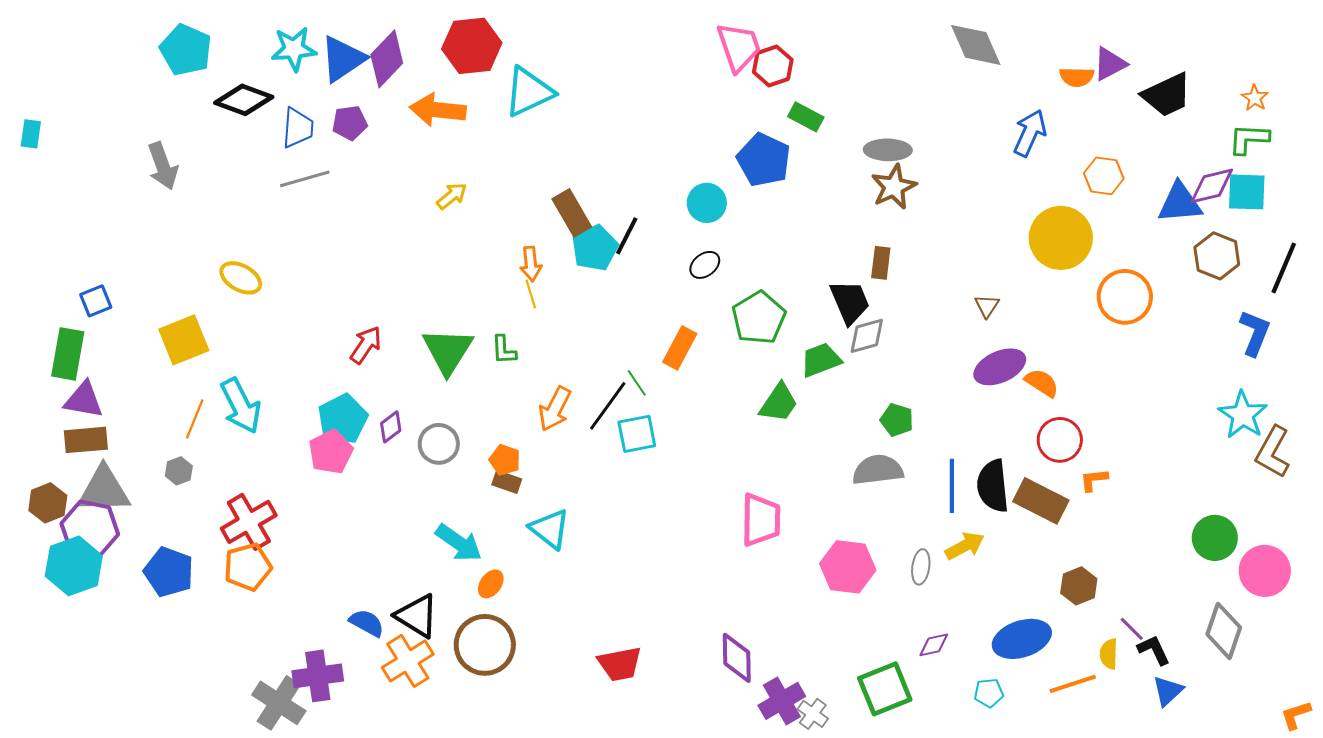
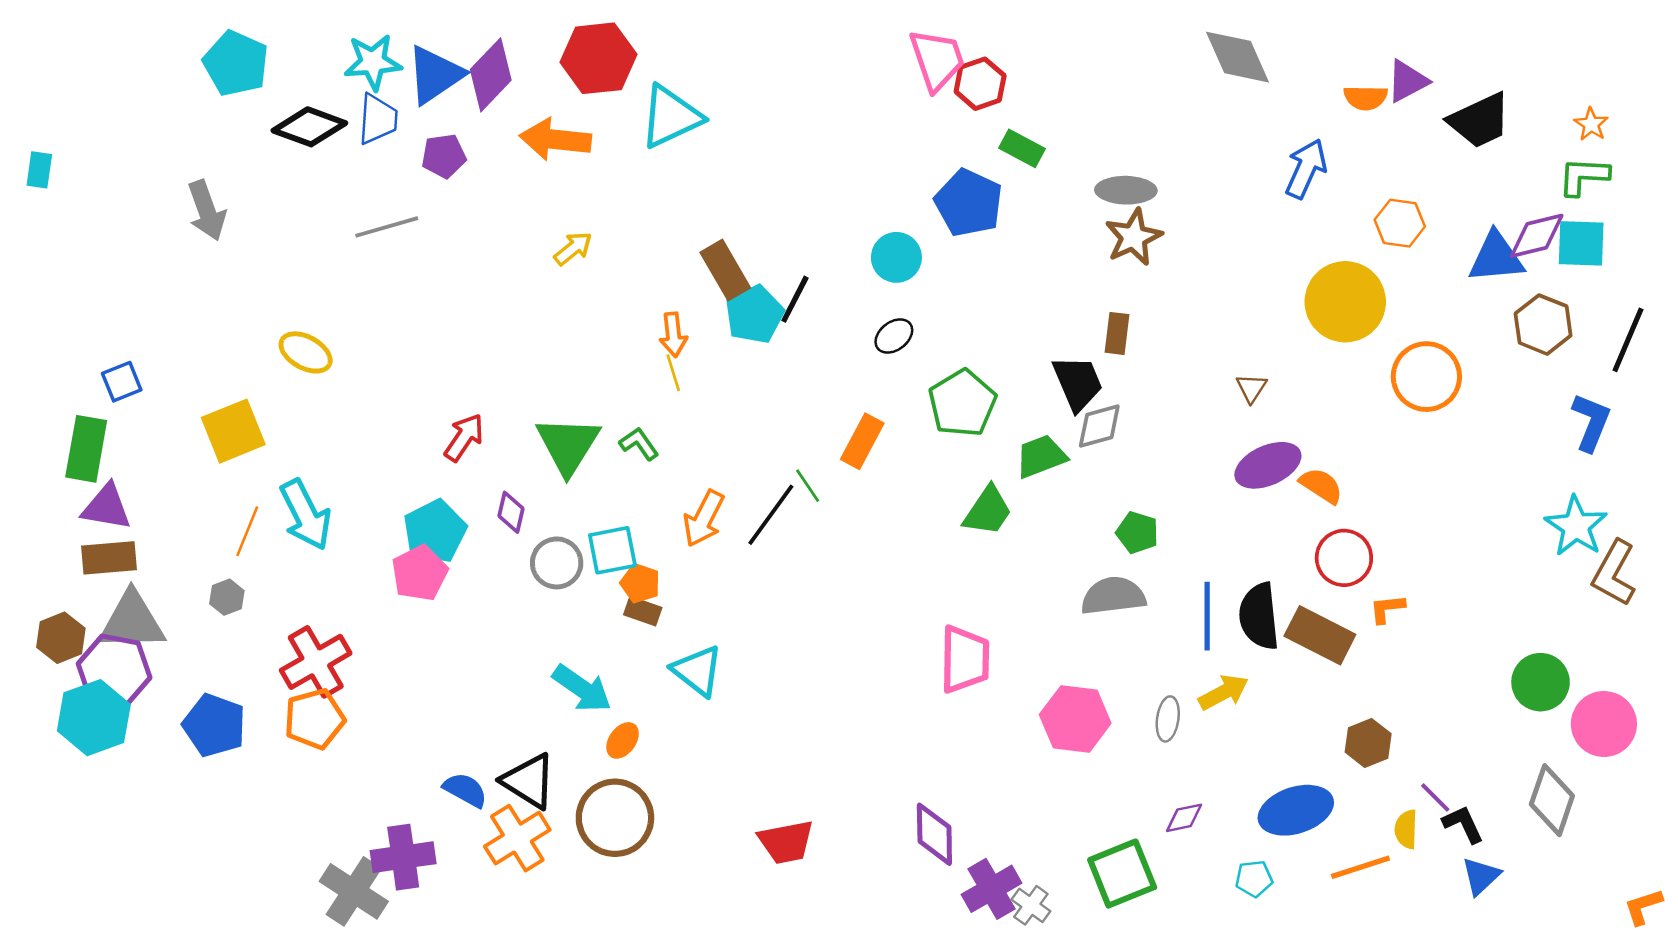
blue trapezoid: (298, 128) -> (378, 119), moved
green L-shape: (504, 350) -> (639, 444), turned 148
purple diamond: (391, 427) -> (511, 512), moved, turned -40
cyan square: (637, 434) -> (612, 550), moved

